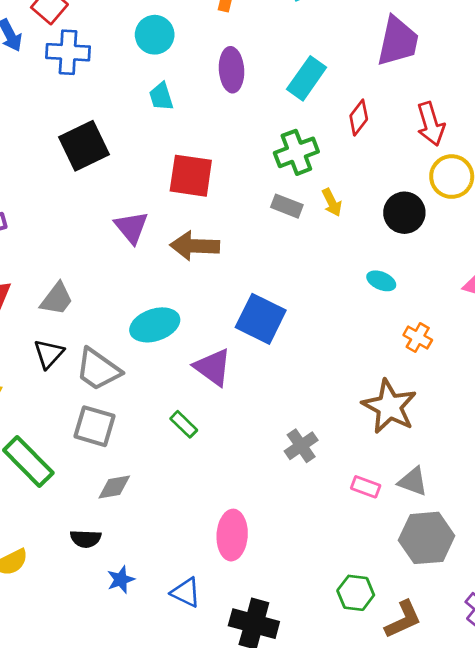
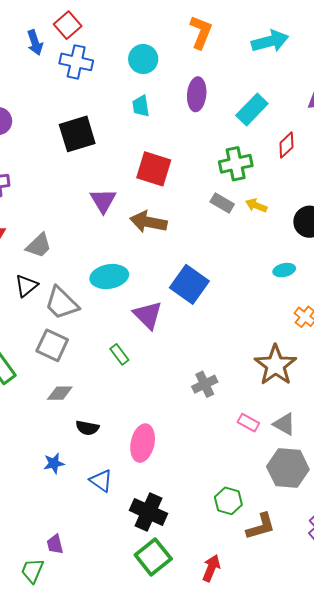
yellow arrow: (332, 202) -> (256, 205), turned 130
cyan ellipse: (381, 281) -> (284, 270), turned -45
black semicircle: (86, 539) -> (87, 428), moved

